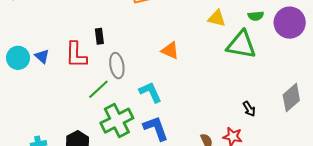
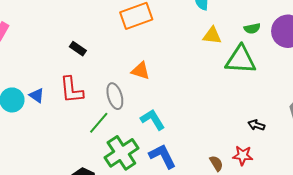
black rectangle: (99, 36) -> (78, 49), moved, turned -42
orange triangle: (170, 50) -> (141, 71), moved
black arrow: (249, 109) -> (256, 125), turned 147

